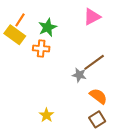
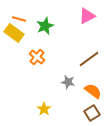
orange line: (20, 20) -> (19, 19), turned 72
orange cross: (41, 49) -> (37, 57), moved, turned 35
gray star: (79, 75) -> (68, 82), moved

